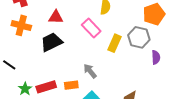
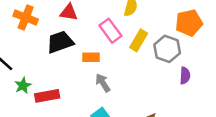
yellow rectangle: (114, 43) -> (139, 40), moved
orange rectangle: (71, 85) -> (91, 57), moved
green star: (25, 89) -> (23, 85), moved

